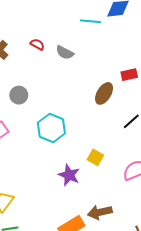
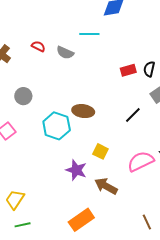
cyan line: (90, 21) -> (89, 34), moved
brown ellipse: (104, 93) -> (83, 111), moved, turned 70
brown arrow: (100, 212) -> (106, 186), moved, turned 45

